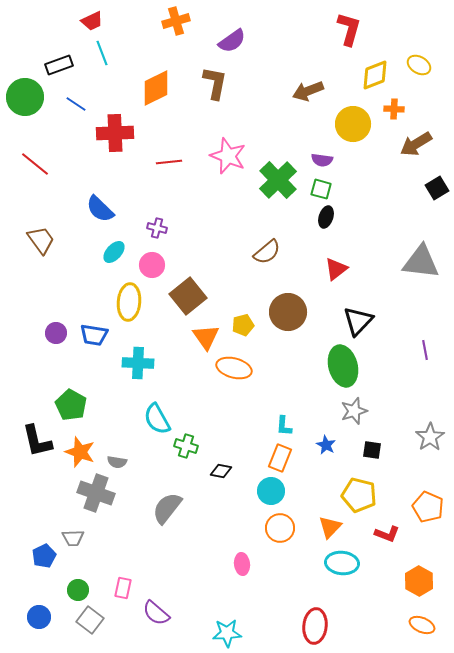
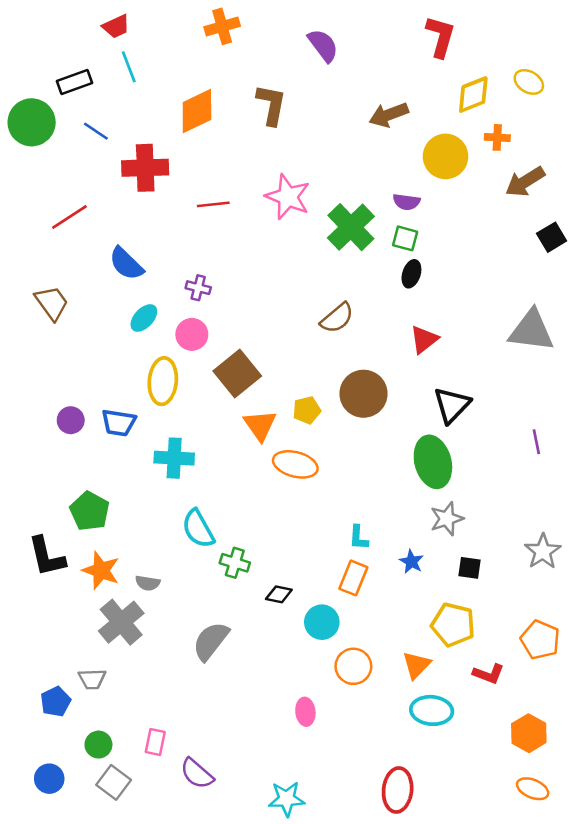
purple semicircle: (232, 41) -> (323, 45), moved, turned -92
red line: (35, 164) -> (69, 217), moved, turned -72
cyan circle: (271, 491) -> (322, 622), moved
gray cross: (96, 493) -> (121, 622), turned 30

